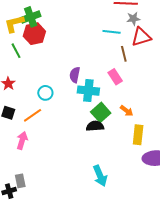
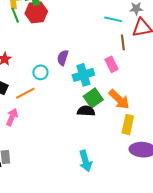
green line: (16, 51) -> (15, 15), moved
purple semicircle: (75, 75) -> (63, 58), moved
cyan cross: (88, 91) -> (83, 75), turned -30
orange arrow: (127, 111) -> (119, 99), size x1.6

